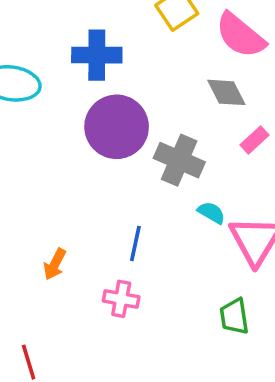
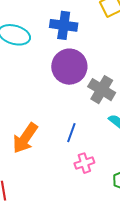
orange arrow: (55, 264) -> (25, 138), size x1.8
pink cross: (121, 299) -> (84, 163), moved, turned -36

